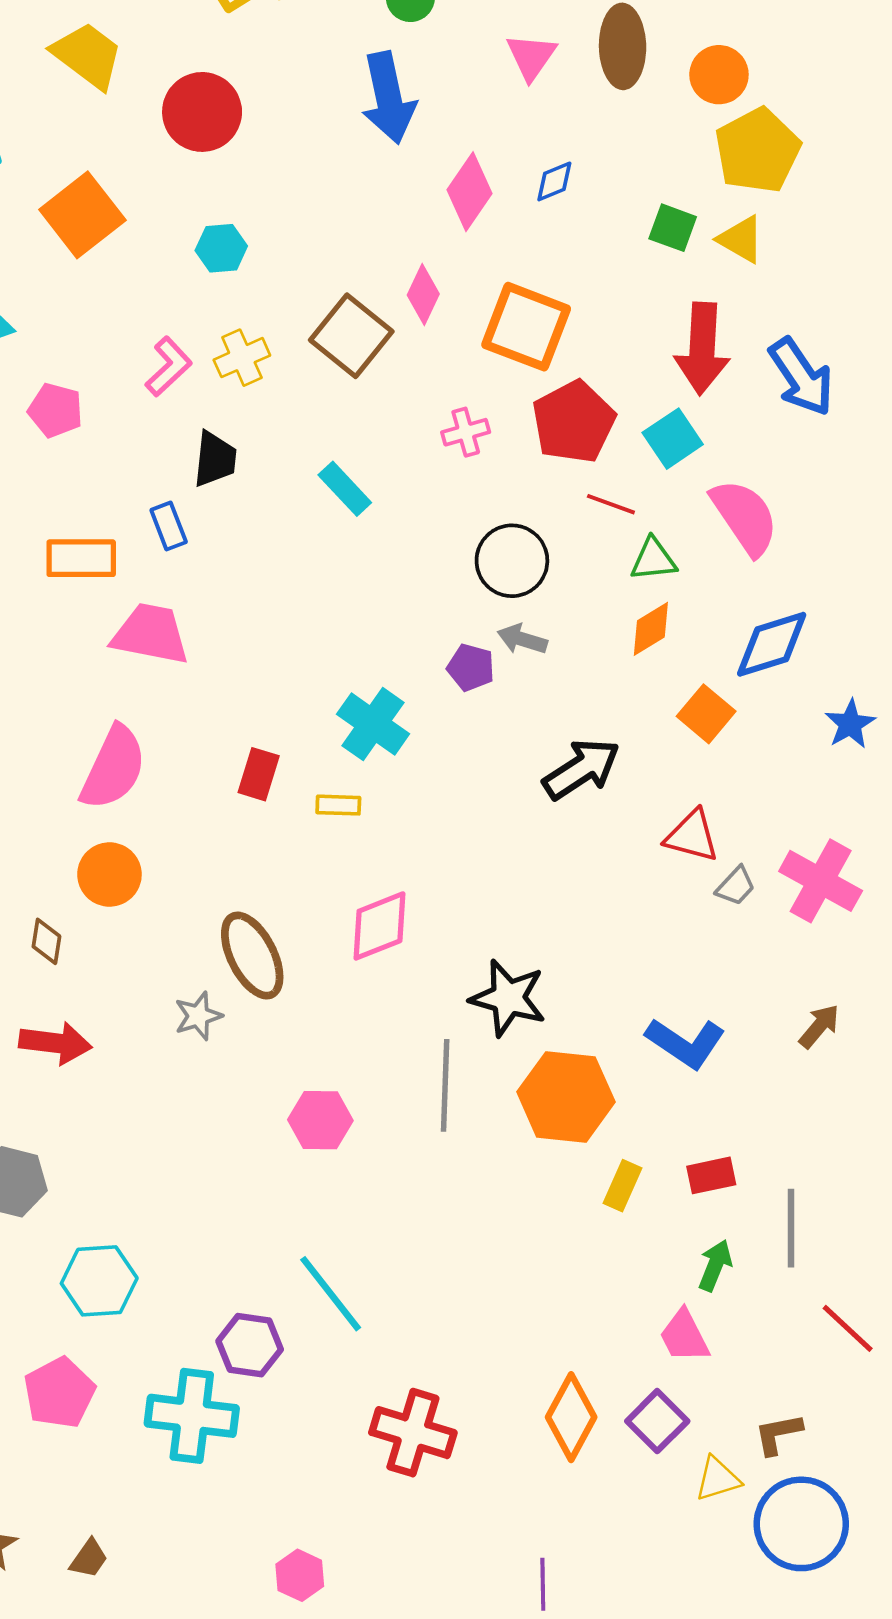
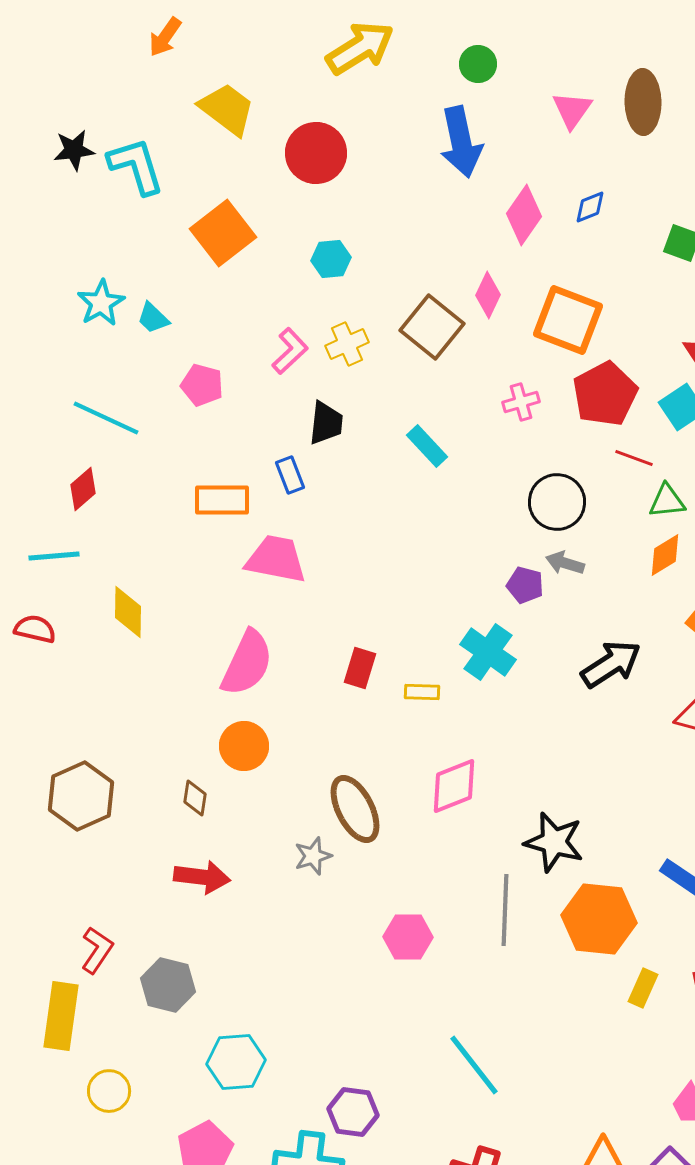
cyan cross: (373, 724) -> (488, 652), moved
cyan line: (331, 1294) -> (474, 1065), moved

